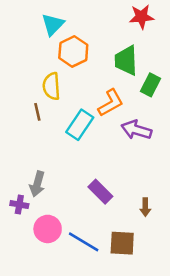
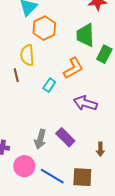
cyan rectangle: (80, 125) -> (49, 85), size x0.6
purple arrow: (136, 130) -> (85, 103), moved
gray arrow: (37, 184) -> (40, 139), moved

